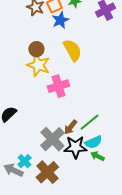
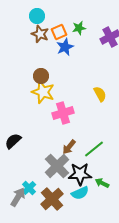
yellow semicircle: (72, 50) -> (100, 94), moved, size x0.7
brown arrow: (70, 127) -> (69, 147), moved
cyan semicircle: (93, 142) -> (80, 193), moved
gray arrow: (13, 170) -> (18, 197), turned 96

